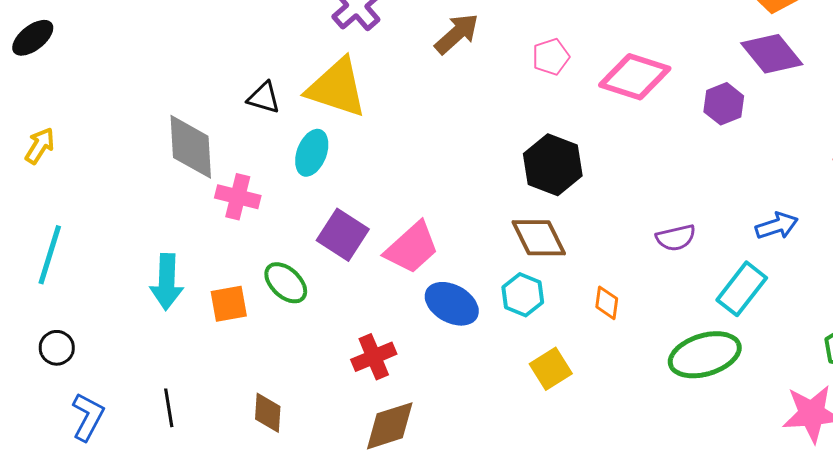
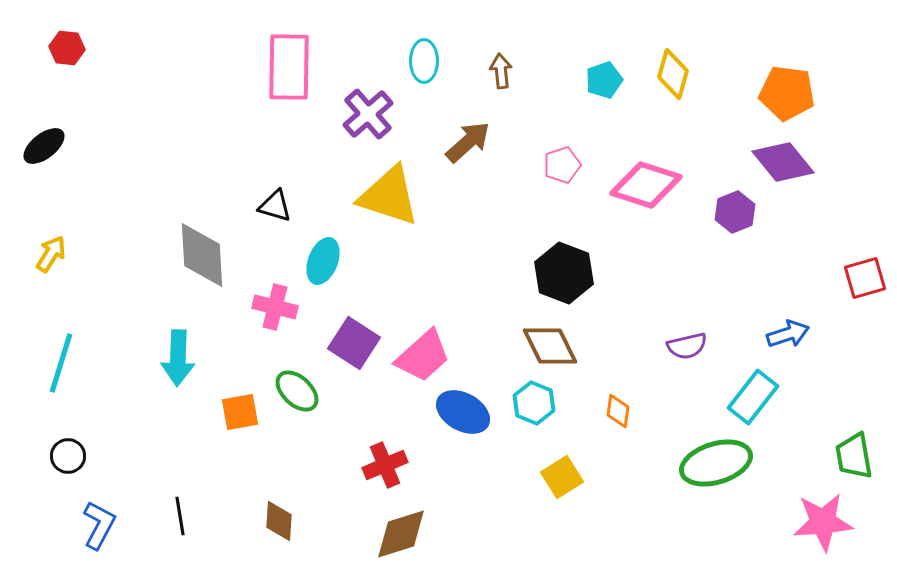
yellow triangle: (337, 88) -> (389, 196), moved
pink cross: (238, 197) -> (275, 307), moved
cyan arrow: (167, 282) -> (178, 358), moved

